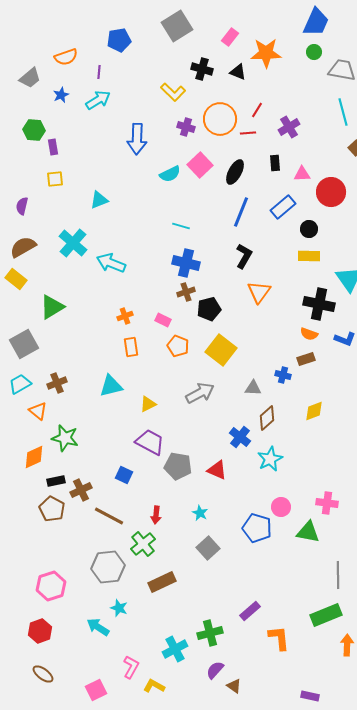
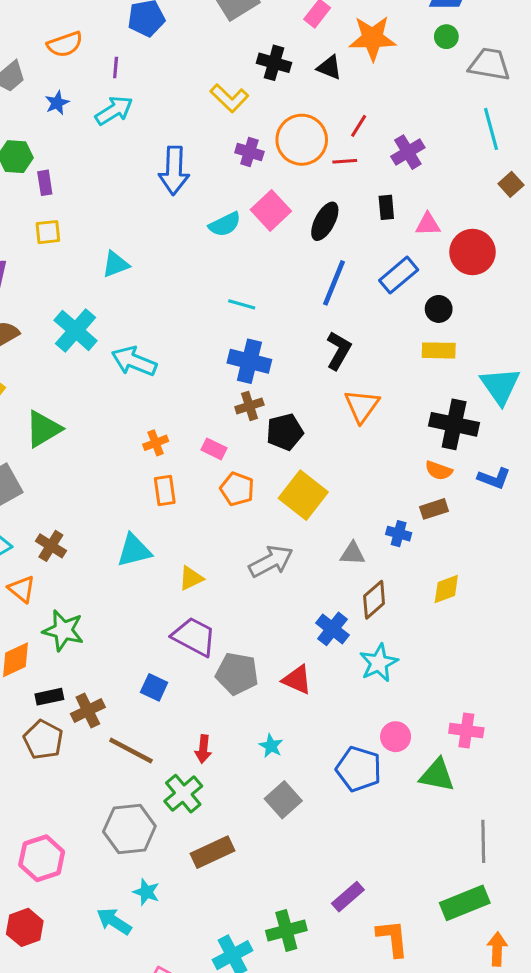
brown cross: (57, 383) -> (51, 546), turned -36

